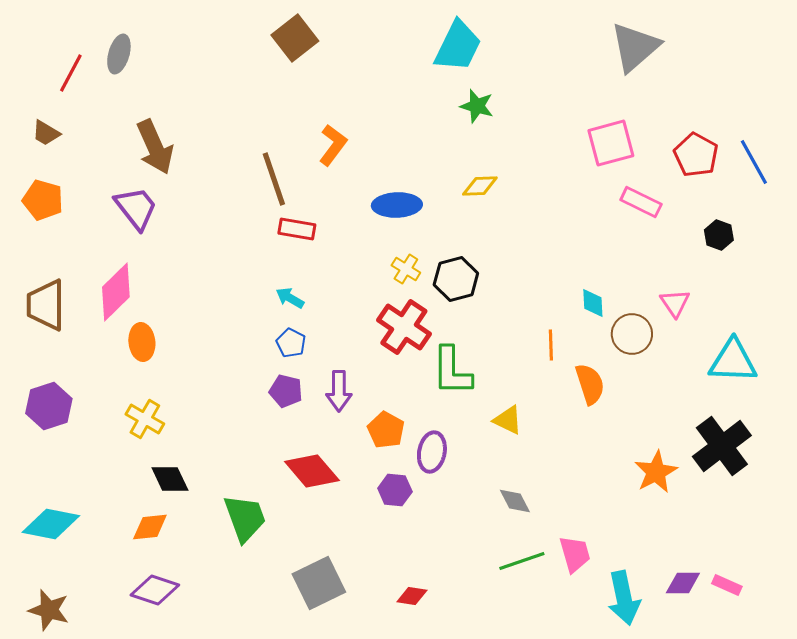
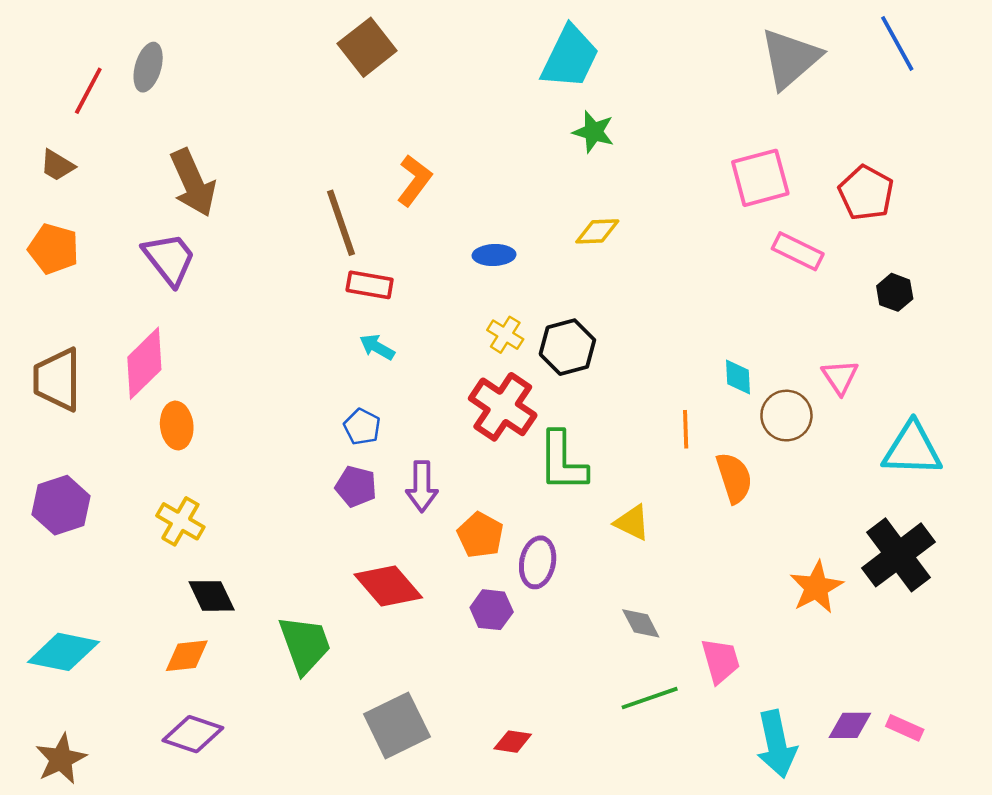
blue line: (754, 162) -> (897, 43), moved
blue ellipse: (397, 205) -> (494, 255), size x0.7
cyan arrow: (290, 298) -> (377, 347), moved
pink trapezoid: (575, 554) -> (721, 661), moved
brown star: (49, 610) -> (61, 759), turned 30

